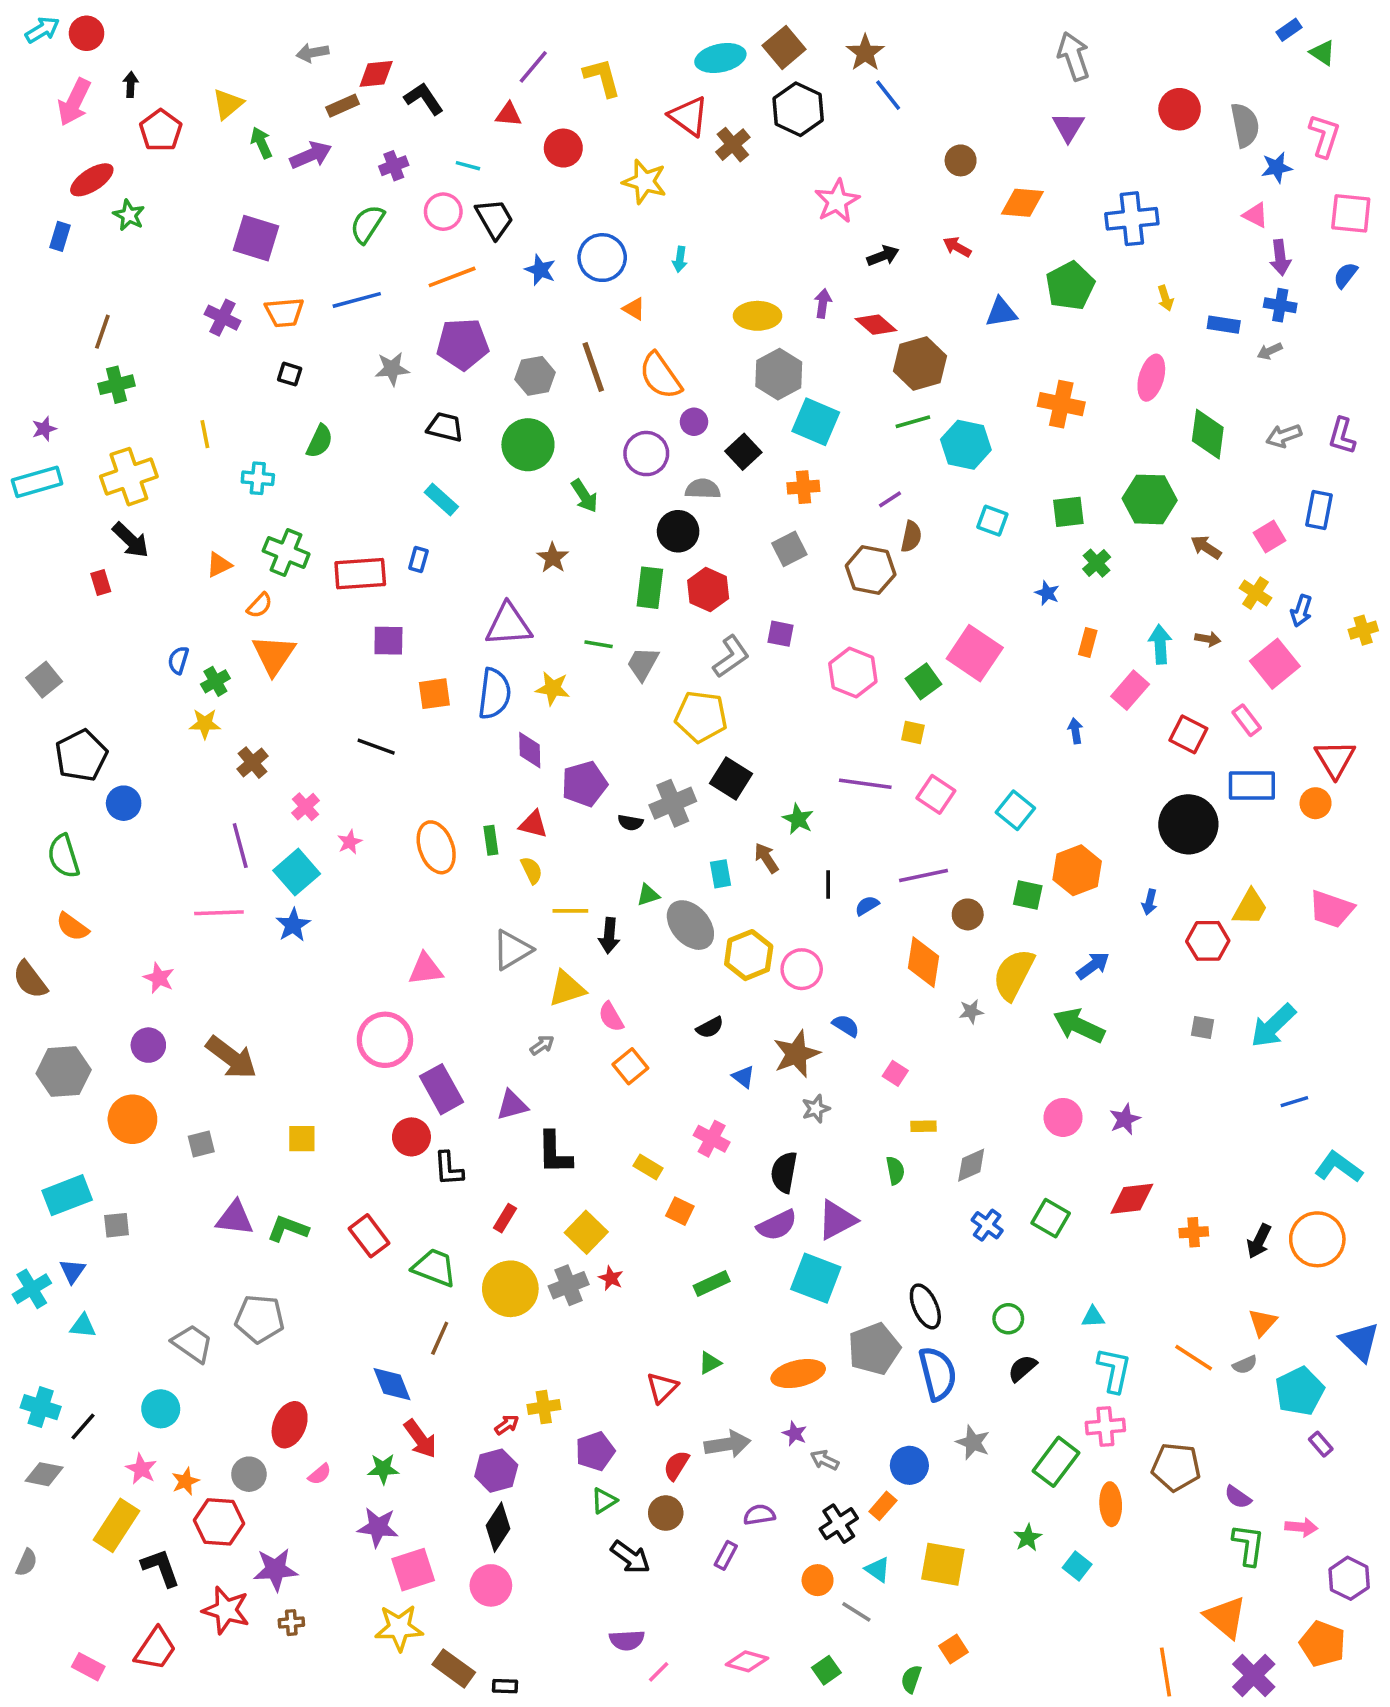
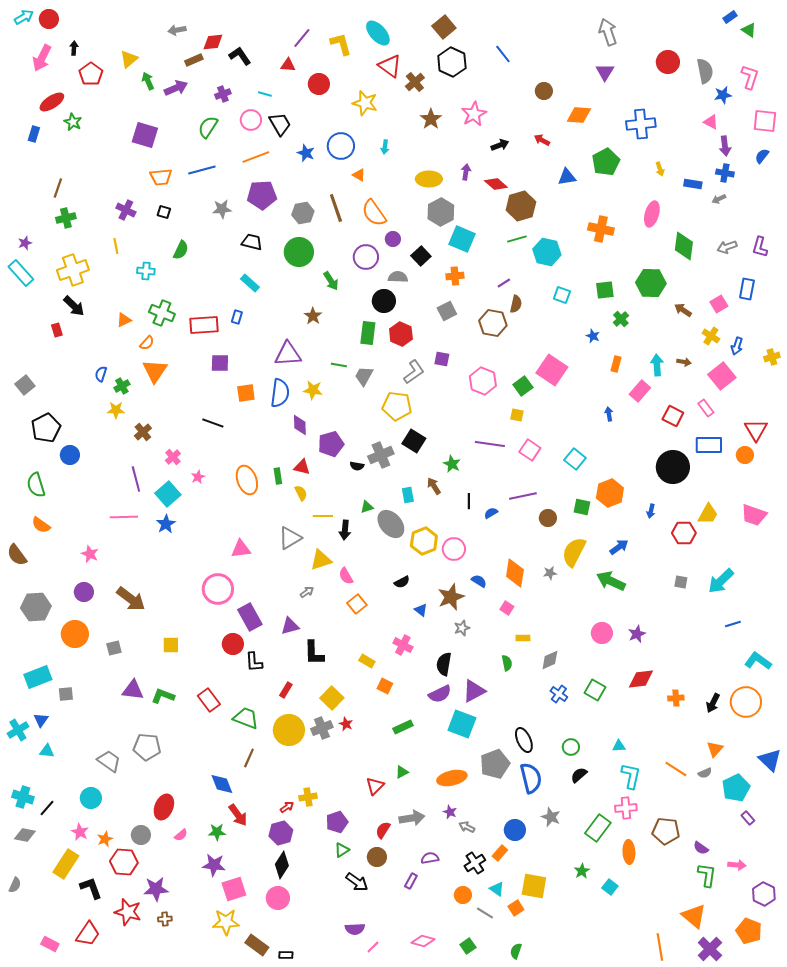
brown star: (865, 53) -> (431, 119), moved
cyan ellipse: (720, 58) -> (378, 33), moved, turned 60
purple cross: (222, 318) -> (126, 210), moved
cyan rectangle: (37, 482) -> (21, 273), turned 64
orange diamond: (924, 962) -> (515, 573), moved
orange square: (954, 1649) -> (516, 908), moved

